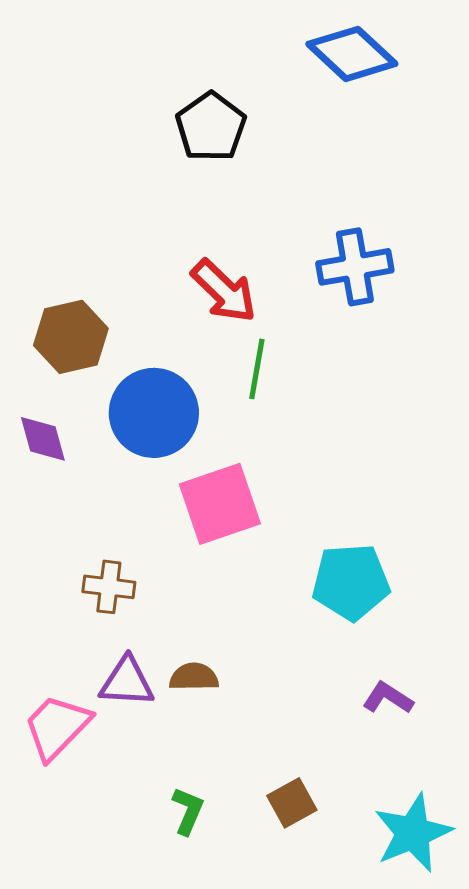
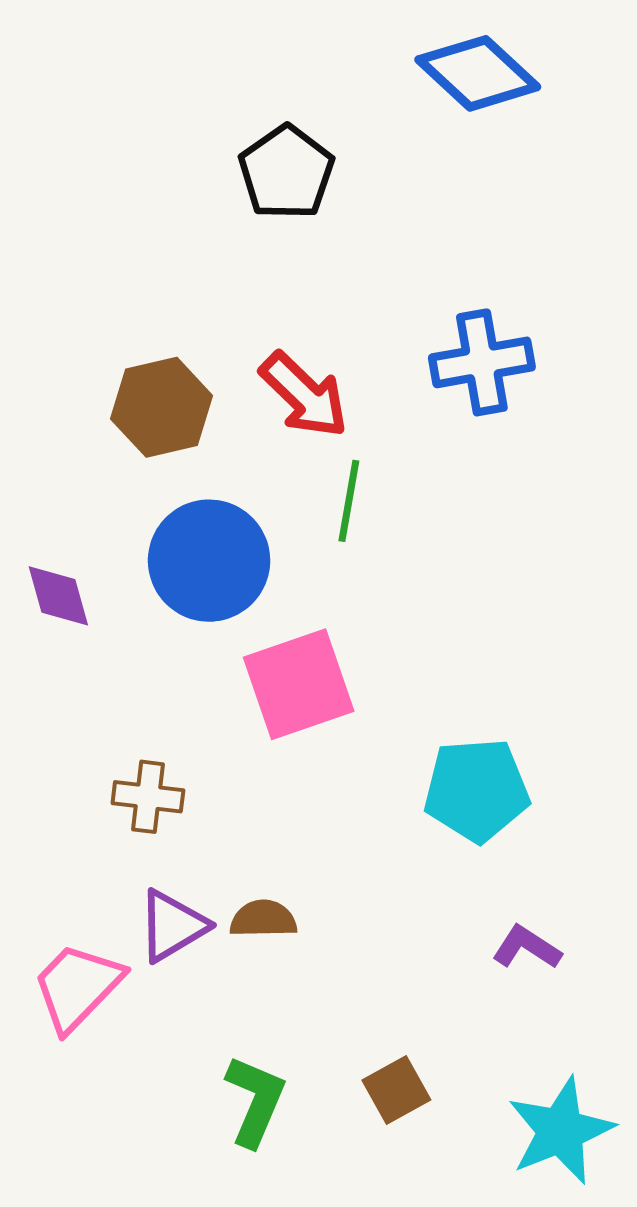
brown hexagon: (71, 337) -> (162, 407), moved
purple triangle: (127, 682) -> (172, 926), turned -34
green L-shape: (188, 811) -> (255, 1101), size x1.4

